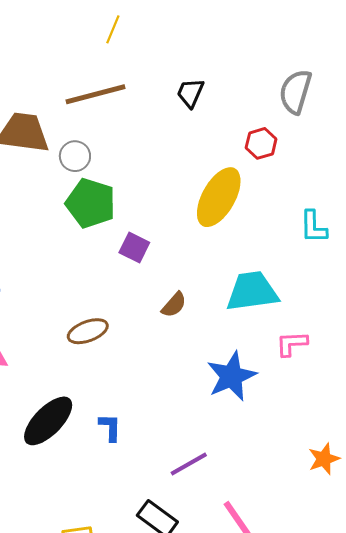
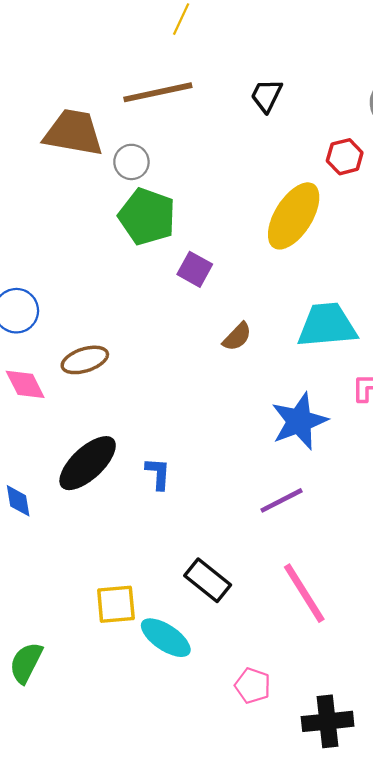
brown ellipse: (88, 331) -> (85, 360), moved
purple line: (189, 464) -> (281, 500), moved

